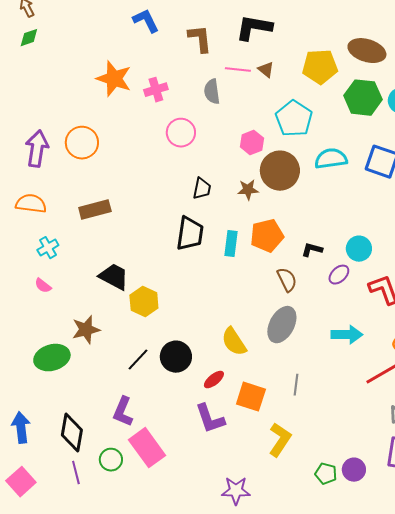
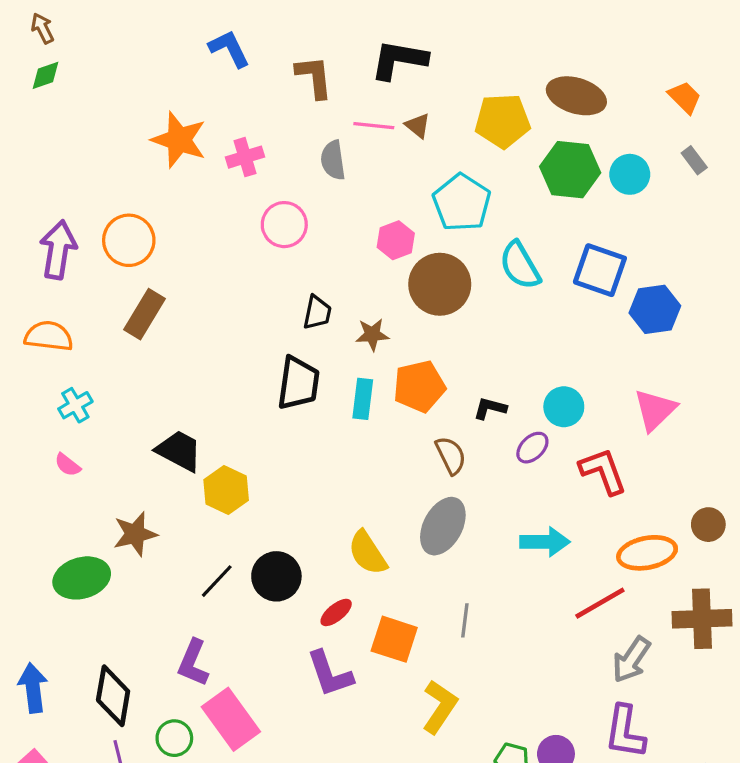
cyan semicircle: (331, 159) -> (520, 265), turned -112
brown star: (248, 190) -> (372, 335), moved
brown rectangle: (95, 210) -> (144, 314), moved, turned -44

